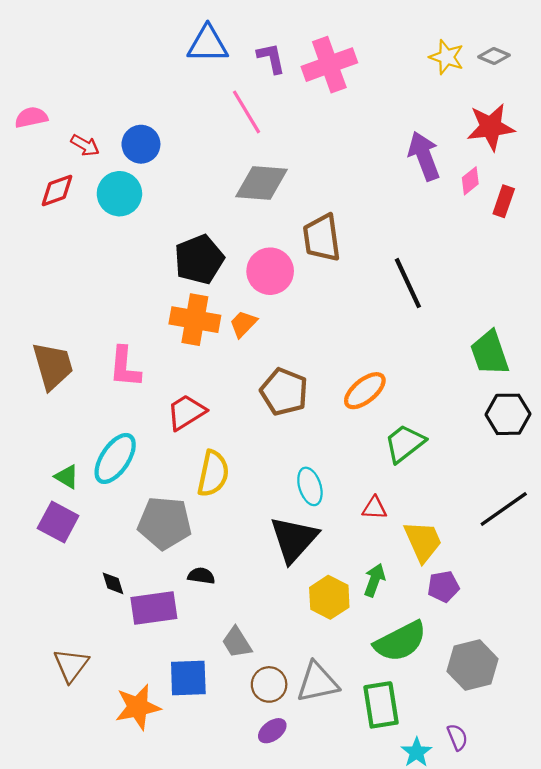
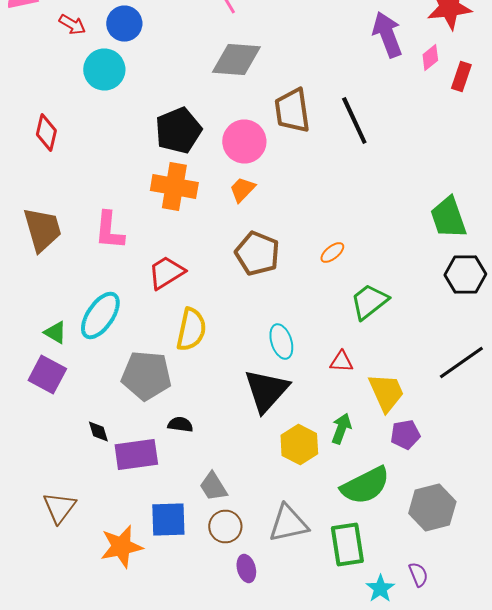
red diamond: (57, 190) -> (46, 132), moved, turned -57
black line: (408, 283) -> (354, 120), moved
orange trapezoid: (243, 324) -> (242, 190), moved
orange ellipse: (365, 391) -> (332, 252), size x0.6
brown circle: (269, 684) -> (225, 526), moved
purple ellipse: (272, 731) -> (246, 568), turned -68

